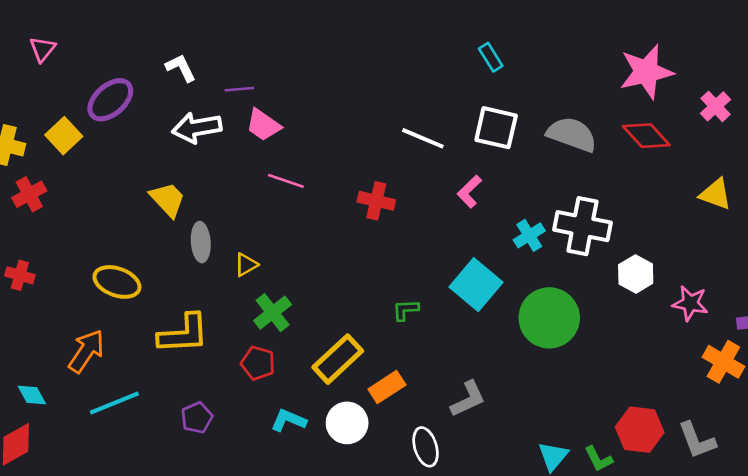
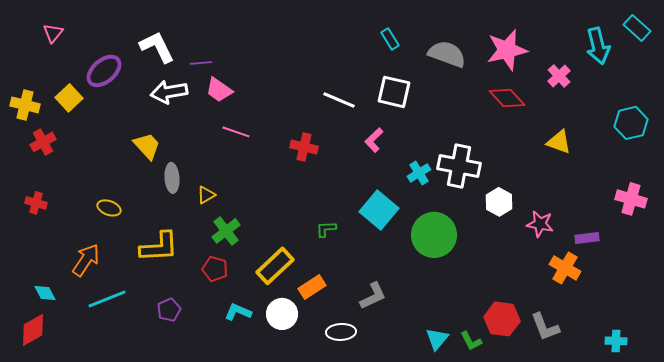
white L-shape: (181, 68) -> (157, 47), size x1.5
gray semicircle: (572, 134) -> (447, 54), moved
yellow ellipse: (117, 282) -> (109, 208), size x0.7
white ellipse: (426, 447) -> (341, 332), turned -76

